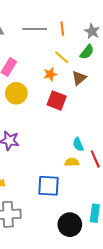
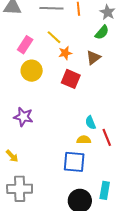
yellow line: (62, 57) -> (54, 37), moved
blue square: (48, 186) -> (74, 162), moved

